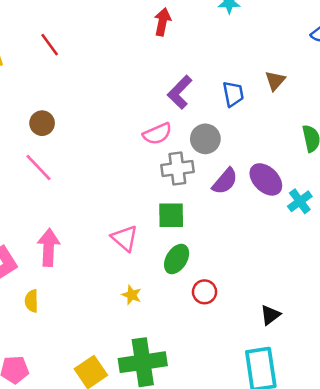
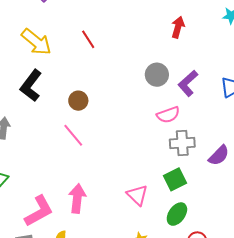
gray circle: (205, 139) -> (157, 75), moved
green square: (171, 215) -> (175, 179), turned -30

